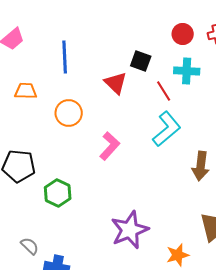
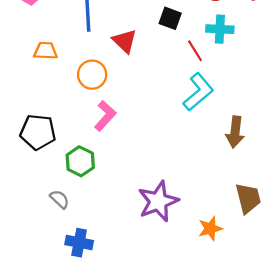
red triangle: (116, 83) -> (125, 41), moved
pink L-shape: (110, 146) -> (105, 116), moved
gray semicircle: (30, 246) -> (60, 199), moved

